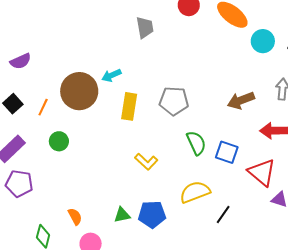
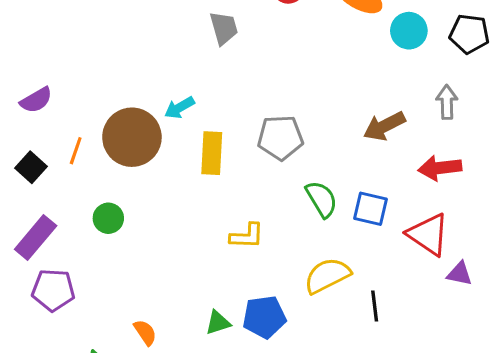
orange line: (43, 107) -> (76, 151), moved
yellow L-shape: (146, 162) -> (247, 236), turned -35
black line: (223, 215) -> (375, 306), turned -36

